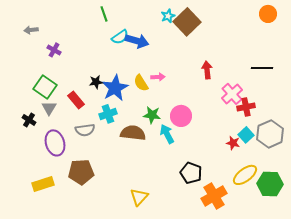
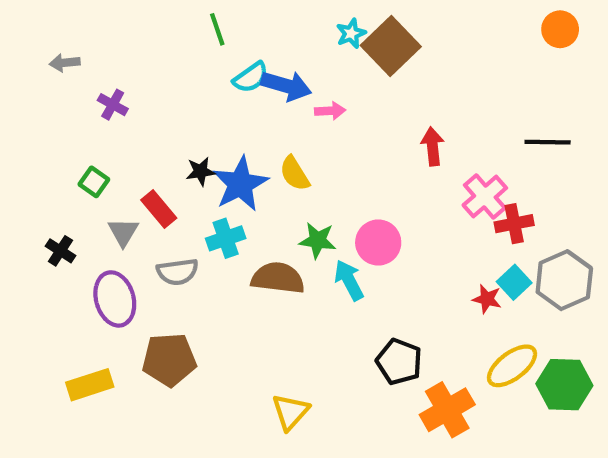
pink arrow: (158, 77) -> (330, 111), moved
green square: (45, 87) -> (94, 182), size x0.6
gray triangle: (49, 108) -> (123, 232), moved

